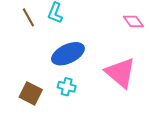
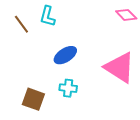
blue ellipse: (68, 54) -> (65, 55), size x0.7

